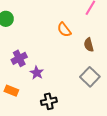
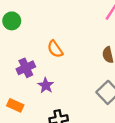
orange semicircle: (64, 30) -> (55, 49), moved

